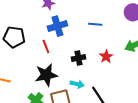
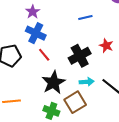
blue cross: (57, 26) -> (36, 33), moved, turned -30
black cross: (79, 58) -> (80, 56), size x1.5

